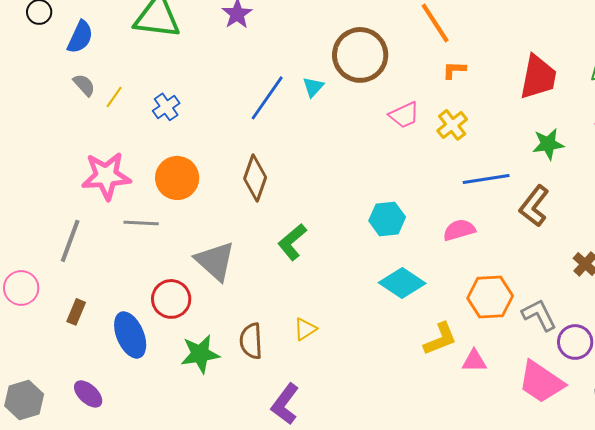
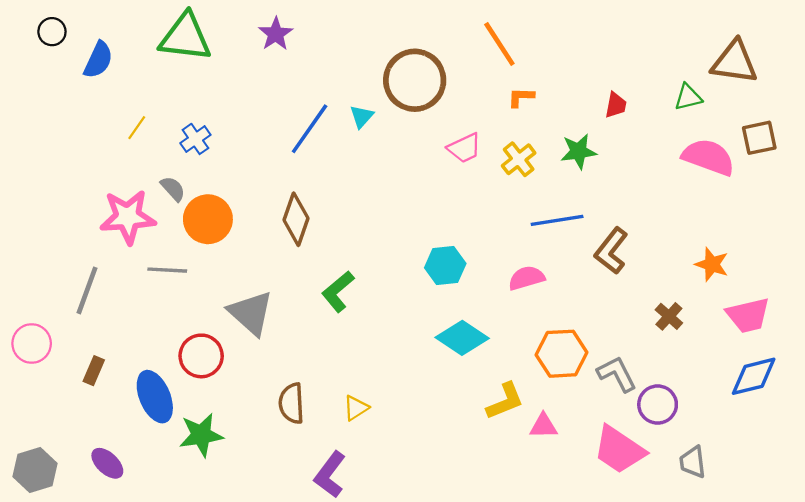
red trapezoid: (538, 77) -> (616, 105), size x0.5
gray semicircle: (84, 85) -> (173, 189), moved
green star: (548, 144) -> (579, 151), moved
yellow triangle: (305, 329) -> (356, 408), moved
green star: (200, 354) -> (201, 435), moved

